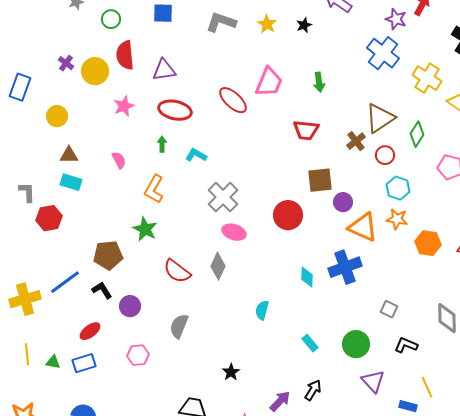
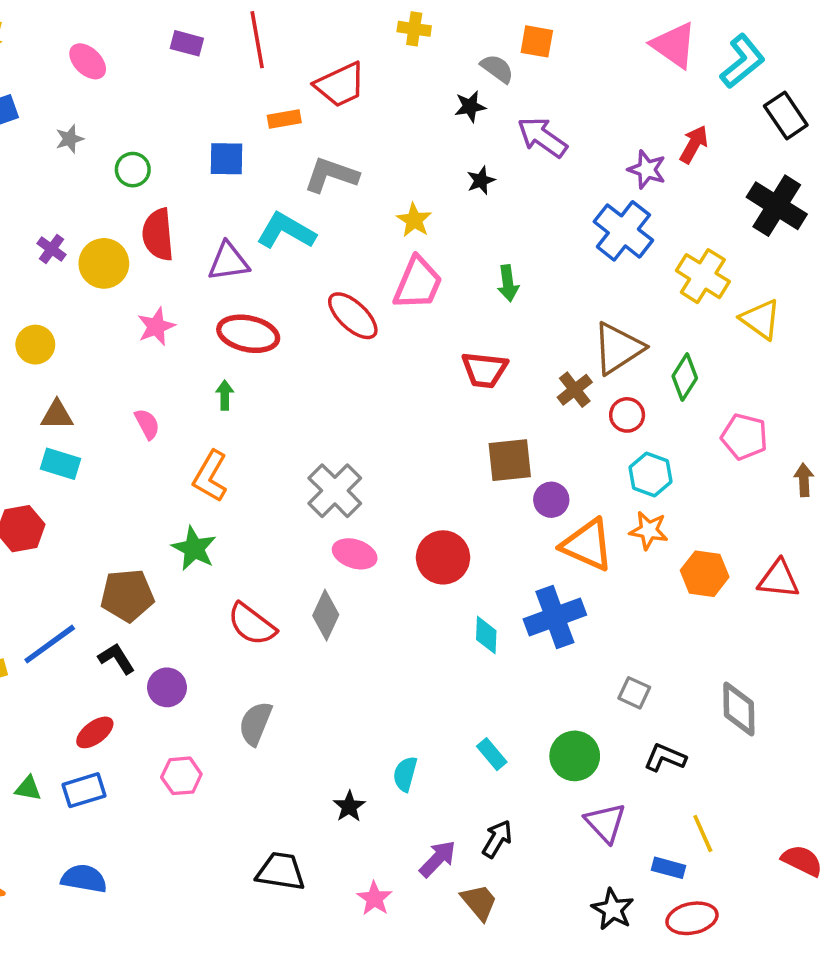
yellow star: (267, 24) -> (414, 220), moved
cyan L-shape: (196, 155) -> (286, 231), moved, size x1.5
red circle: (288, 215) -> (443, 557), moved
cyan semicircle: (262, 310) -> (405, 774), moved

